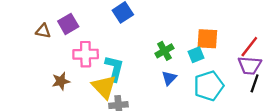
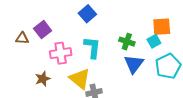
green cross: (164, 51) -> (127, 42), turned -35
cyan L-shape: (114, 68) -> (92, 47), moved
blue triangle: (169, 78) -> (134, 64), size x1.5

